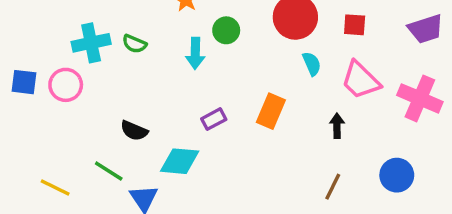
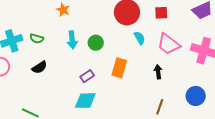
green circle: (226, 30) -> (96, 43), moved
black semicircle: (134, 131) -> (39, 67), moved, turned -49
cyan diamond: (180, 161) -> (85, 101), moved

